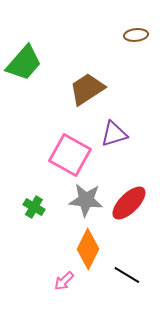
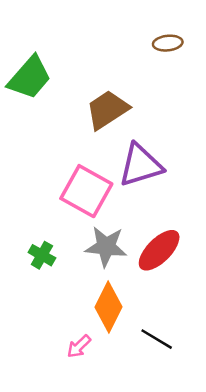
purple triangle: (114, 134) -> (141, 165), size x1.4

